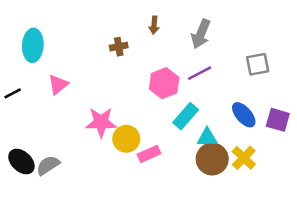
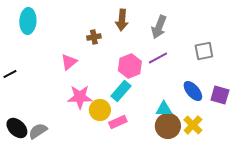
brown arrow: (154, 25) -> (122, 20), size x1.5
cyan ellipse: (33, 45) -> (28, 21), moved
pink triangle: (58, 84) -> (69, 62), moved
cyan rectangle: (186, 116) -> (121, 91), moved

